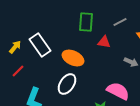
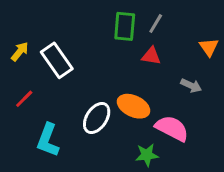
gray line: (120, 22) -> (156, 23), moved, turned -32
yellow arrow: (15, 47) -> (20, 52), moved
orange ellipse: (73, 58) -> (134, 106), moved

